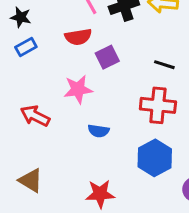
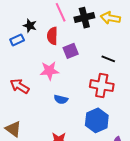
black star: (21, 17) -> (30, 26), moved
red semicircle: (78, 37) -> (52, 36), turned 96

